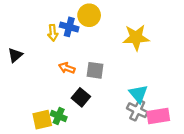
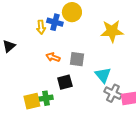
cyan triangle: (138, 94) -> (103, 75), moved
black square: (81, 97) -> (65, 82), turned 35
green cross: (59, 116) -> (46, 98), turned -32

